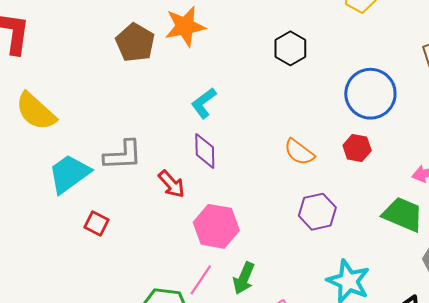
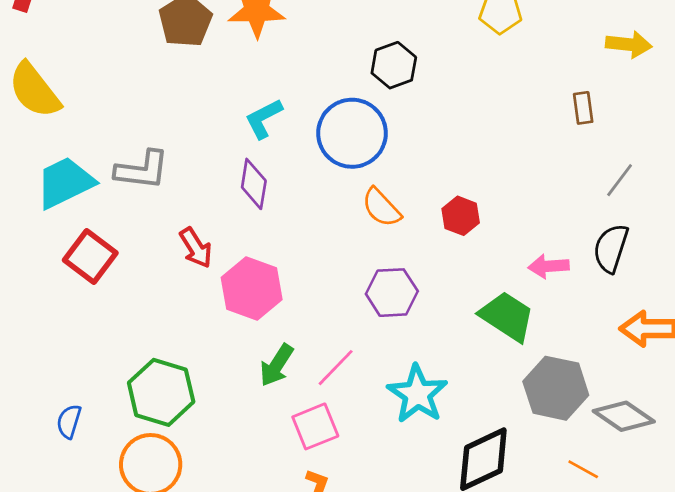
blue circle: (370, 94) -> (352, 133), moved
red arrow: (171, 184) -> (196, 248), moved
red square: (97, 224) -> (90, 256), size x1.5
pink line: (201, 280) -> (336, 368), moved

